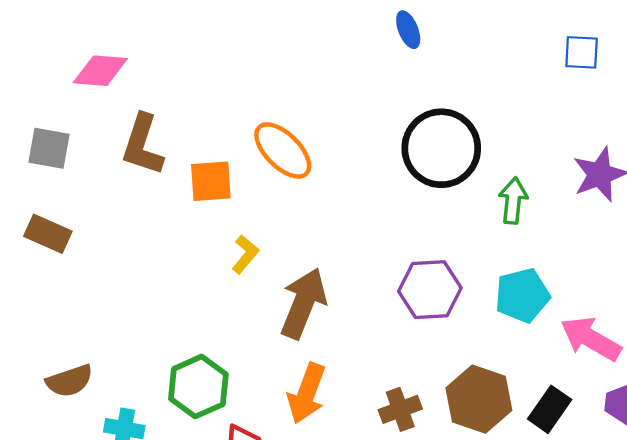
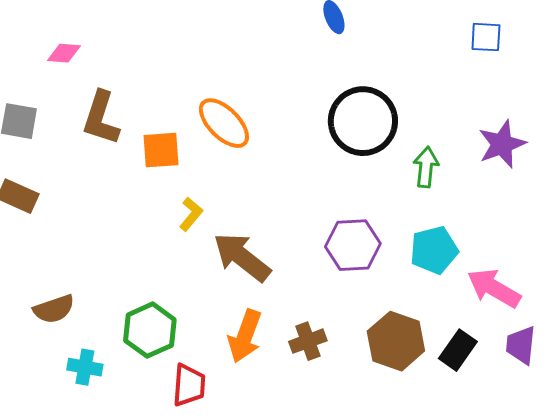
pink diamond: (100, 71) -> (64, 53), size x0.7
brown arrow: (303, 303) -> (242, 257), turned -74
brown semicircle: (70, 381) -> (54, 309), moved
brown cross: (400, 409) -> (308, 341), moved

